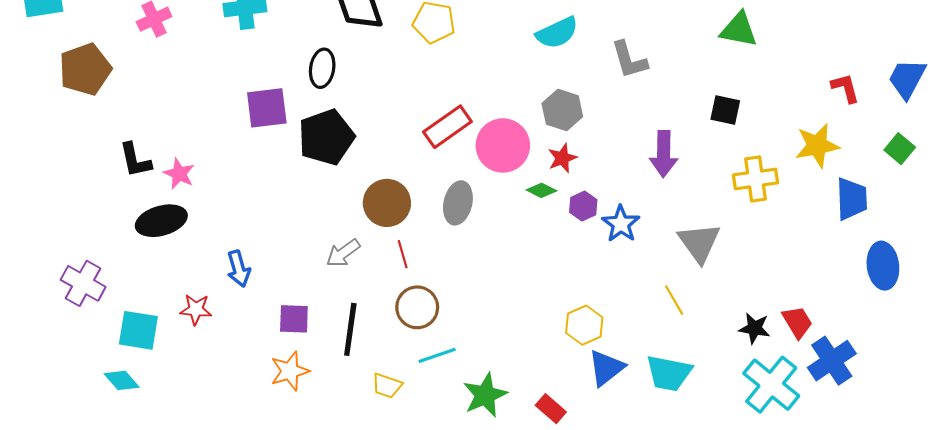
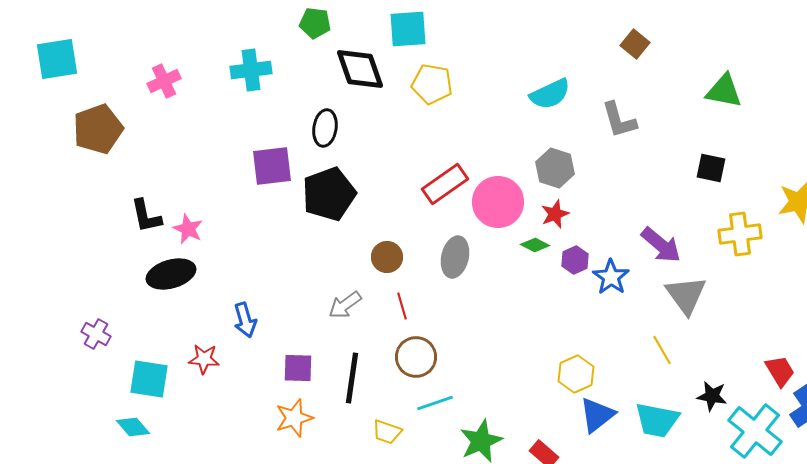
purple arrow: (664, 154) -> (661, 245), moved, turned -51
brown circle: (387, 203) -> (387, 257), size x0.7
purple cross: (83, 283) -> (96, 334), size x0.7
black star: (755, 328) -> (712, 396), moved

